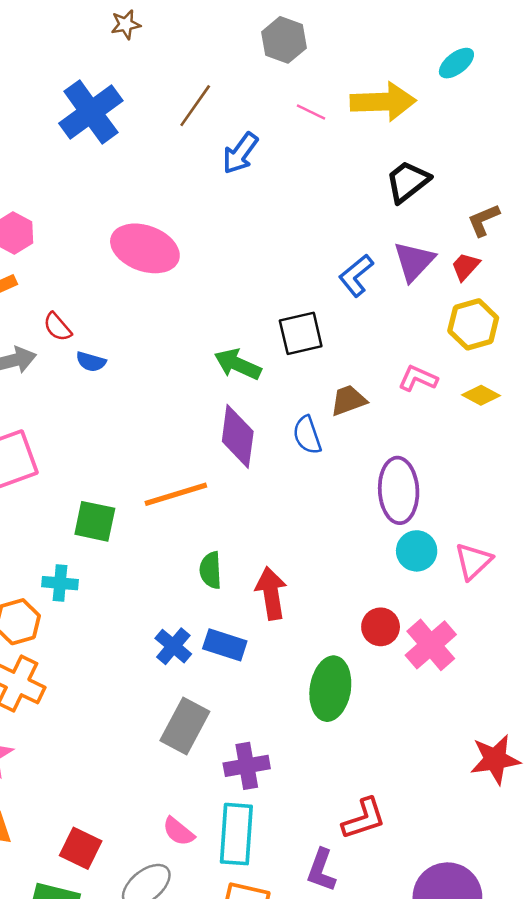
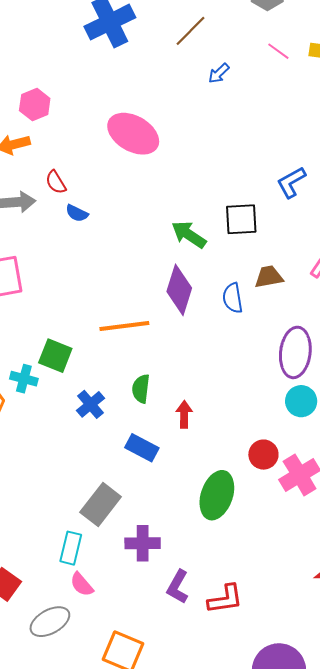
blue arrow: (240, 153) -> (219, 73), size x0.7
green square: (95, 521) -> (55, 356), moved
red arrow: (271, 593) -> (184, 414), size x0.7
blue cross: (173, 646) -> (90, 404), moved
cyan rectangle: (236, 834) -> (71, 548), moved, size x0.7
purple L-shape: (321, 870) -> (178, 587), moved

